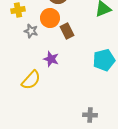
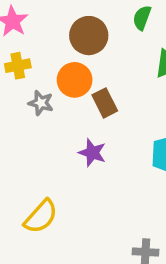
purple star: (51, 59) -> (92, 153), moved
yellow semicircle: (31, 80) -> (41, 217), moved

